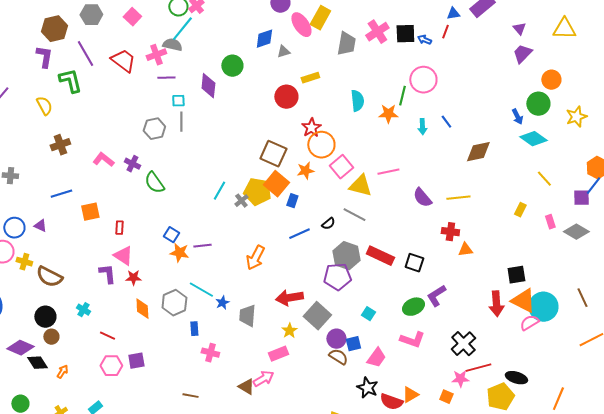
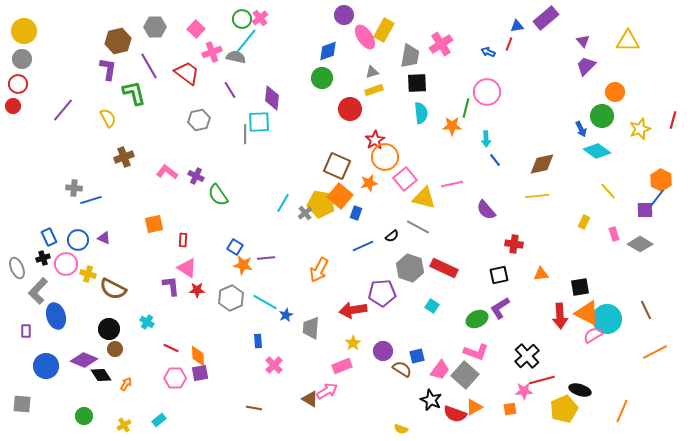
black square: (405, 34) -> (417, 83), moved
gray triangle: (283, 52) -> (372, 72), moved
pink cross: (156, 55) -> (212, 52), moved
green circle: (232, 66) -> (322, 78), moved
purple line: (166, 78) -> (230, 90), turned 60
cyan square: (178, 101) -> (259, 122), moved, size x1.6
blue line: (446, 122) -> (495, 160), moved
gray hexagon: (154, 129) -> (199, 120), moved
blue line: (61, 194) -> (91, 200), moved
yellow line: (458, 198) -> (537, 196), moved
orange triangle: (465, 250) -> (541, 274), moved
black square: (414, 263) -> (499, 275), moved, turned -30
purple pentagon: (337, 277) -> (382, 293), moved
gray hexagon: (174, 303) -> (231, 298), moved
orange diamond: (142, 309) -> (198, 356), moved
cyan square: (368, 314) -> (432, 306), moved
gray square: (317, 316) -> (465, 375), moved
purple circle: (336, 339) -> (383, 351), moved
pink cross: (210, 353) -> (274, 365), turned 30
orange square: (446, 397) -> (510, 409), turned -32

